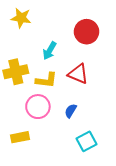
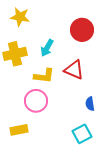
yellow cross: (16, 72) -> (15, 54), moved
blue semicircle: (71, 111) -> (90, 104), moved, turned -40

